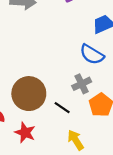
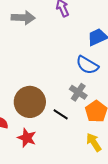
gray cross: (82, 84) -> (78, 92), turned -30
yellow arrow: (76, 140) -> (94, 142), moved

